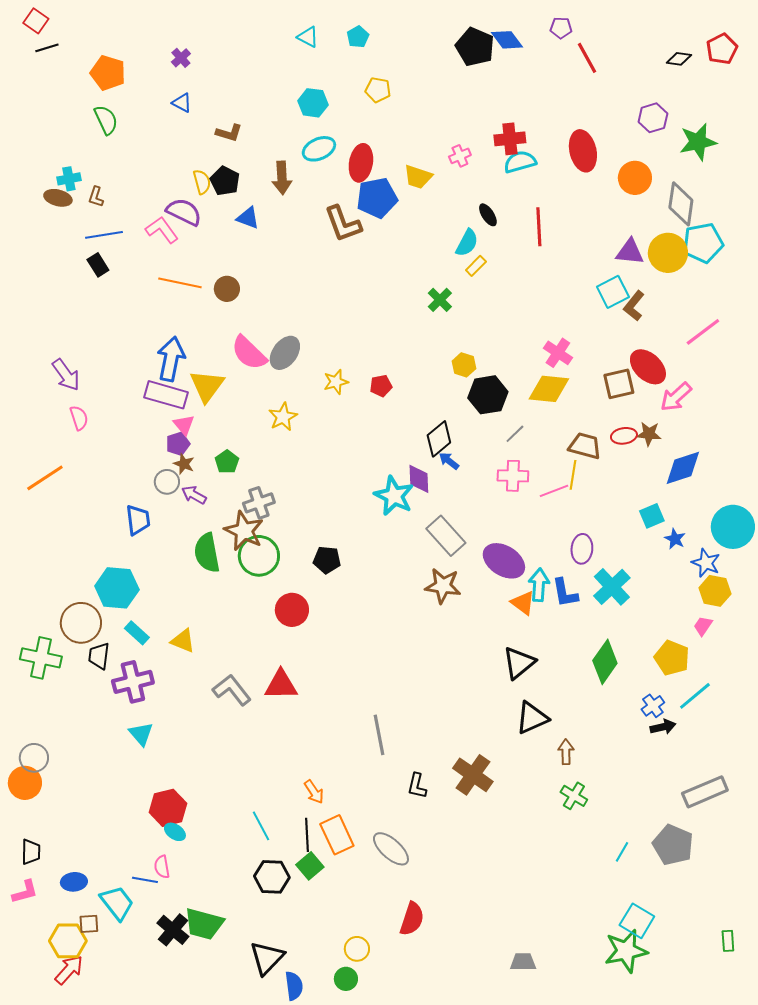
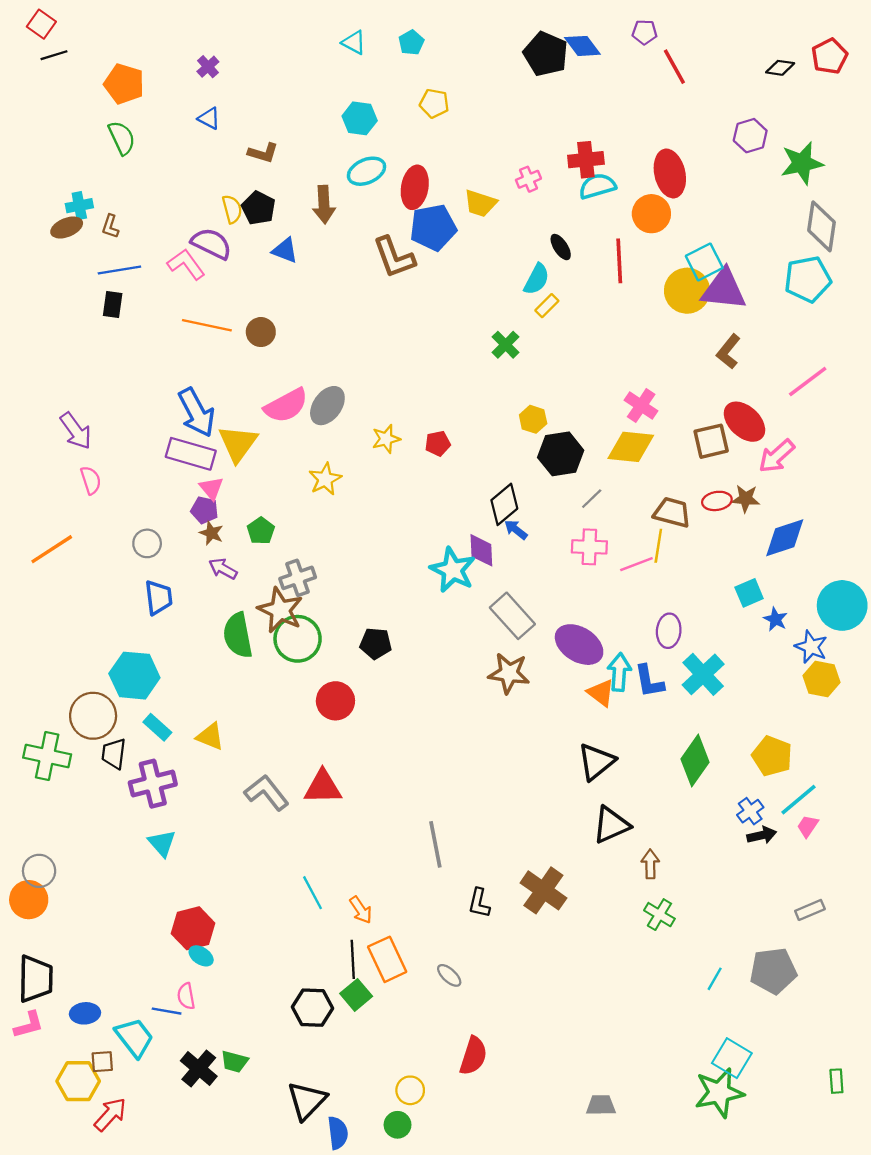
orange circle: (635, 178) -> (651, 214), moved
brown ellipse: (58, 198) -> (67, 227), turned -36
gray diamond: (681, 204) -> (821, 226), moved
purple triangle: (630, 252) -> (724, 290), size x1.4
yellow circle: (668, 253) -> (687, 291), moved
black rectangle: (98, 265) -> (113, 304), turned 40
cyan square: (613, 292) -> (704, 262), moved
pink semicircle: (249, 353) -> (286, 406), turned -72
blue arrow: (171, 359) -> (196, 412), turned 141
purple pentagon: (178, 444) -> (205, 510), turned 30
gray circle: (167, 482) -> (147, 543), moved
pink trapezoid: (703, 626) -> (808, 826), moved
gray rectangle: (705, 792) -> (810, 910), size x0.6
cyan line: (261, 826) -> (312, 893), moved
gray pentagon: (673, 845) -> (773, 971), turned -30
gray ellipse: (391, 849) -> (449, 975), size x0.6
black trapezoid: (31, 852) -> (36, 979), size x1.6
green trapezoid: (204, 924) -> (234, 1062), size x0.6
red arrow: (69, 970) -> (110, 1114), moved

